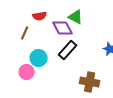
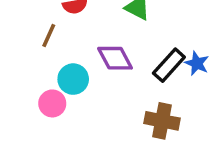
purple diamond: (63, 28) -> (115, 58), moved
black rectangle: (68, 50) -> (169, 65), moved

